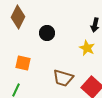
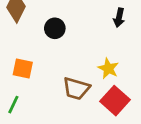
yellow star: (87, 48) -> (108, 68), moved

